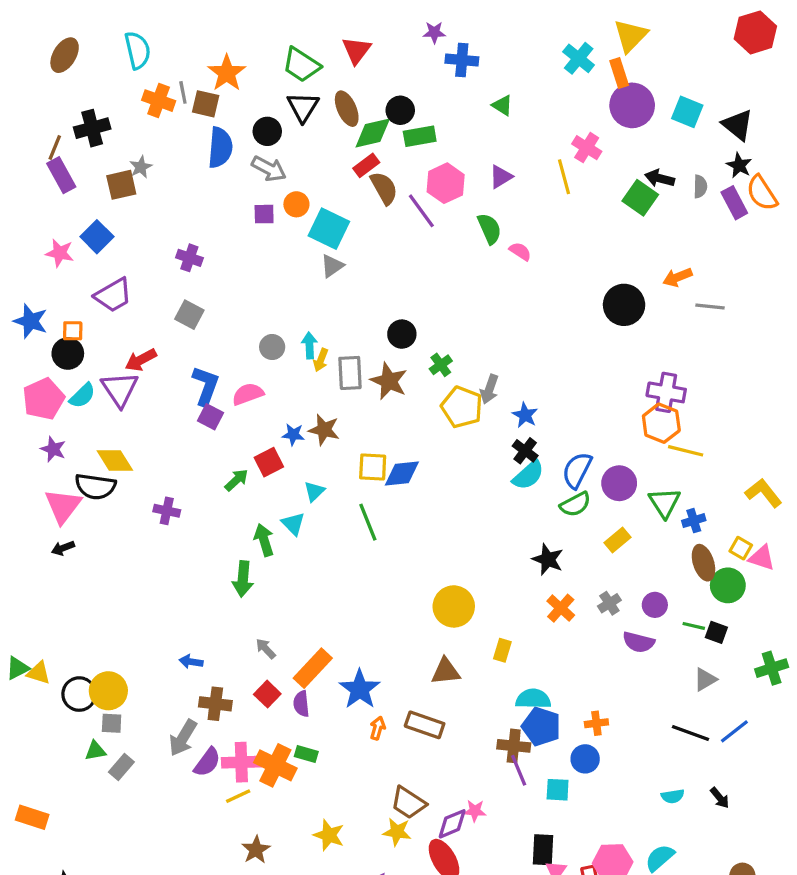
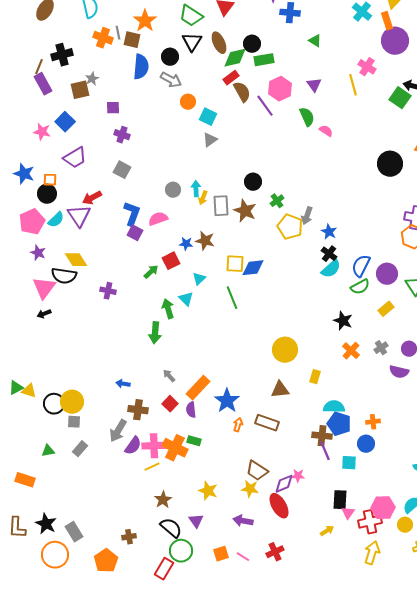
purple triangle: (501, 177) -> (314, 85), turned -35
purple square: (264, 214) -> (113, 108), moved
cyan square: (329, 229) -> (208, 117), size x0.7
green triangle: (95, 751) -> (48, 451), moved

